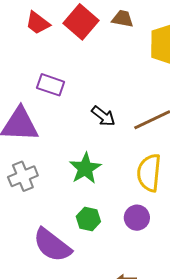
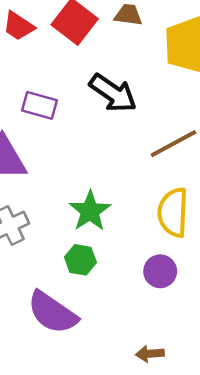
black arrow: (103, 116) -> (113, 93), moved, size x1.5
green hexagon: (88, 219) -> (80, 260), moved

